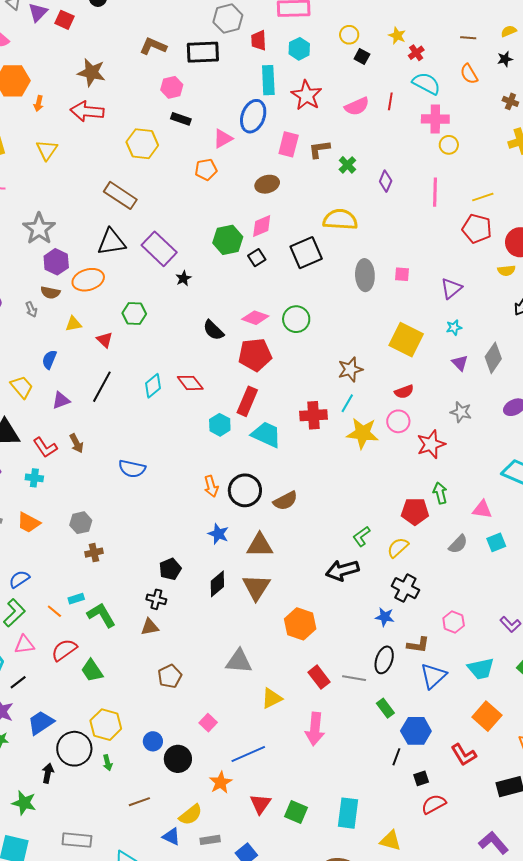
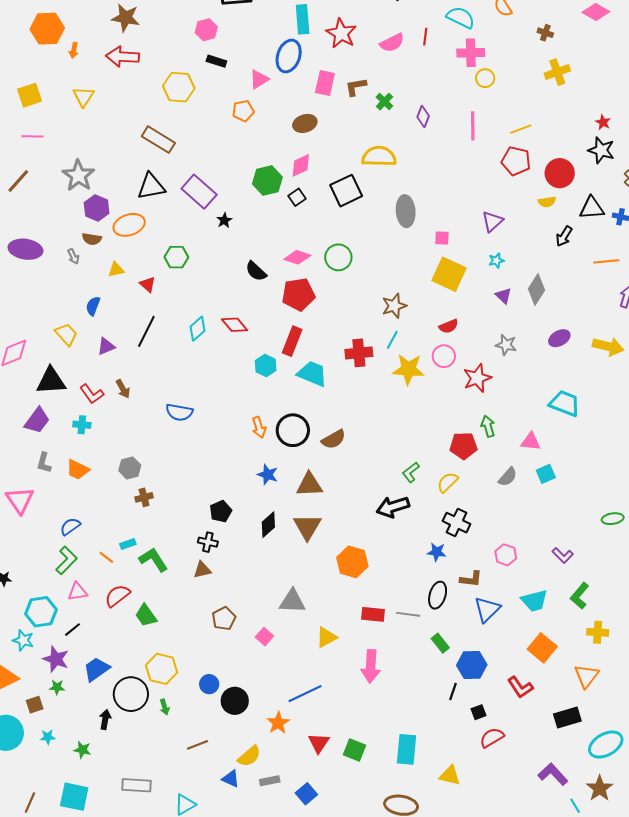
pink square: (402, 274) -> (442, 238), moved
red rectangle: (319, 677) -> (373, 614), turned -45
pink square: (208, 723) -> (264, 637), moved
green star: (24, 803) -> (82, 750), size x0.7

